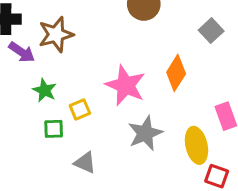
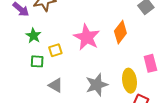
gray star: (145, 133) -> (97, 85), moved

